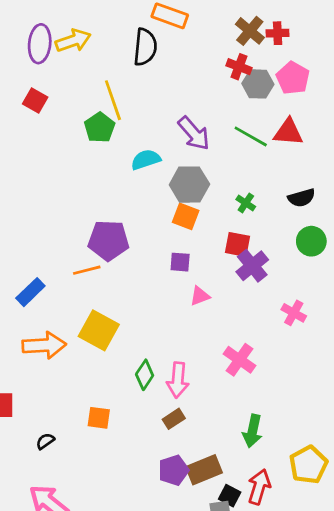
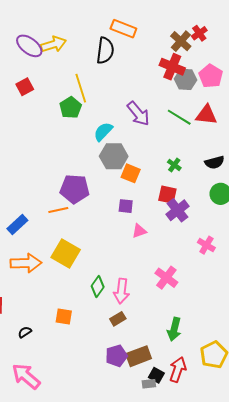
red cross: (278, 33) -> (199, 33), moved, turned -35
purple ellipse: (40, 44) -> (29, 46), turned -60
red cross: (239, 67) -> (172, 67), size x1.4
red square: (35, 101) -> (25, 87), turned 30
cyan semicircle: (146, 160) -> (103, 132), turned -30
gray hexagon: (189, 185) -> (114, 156), moved

